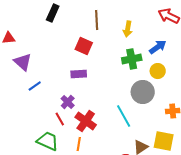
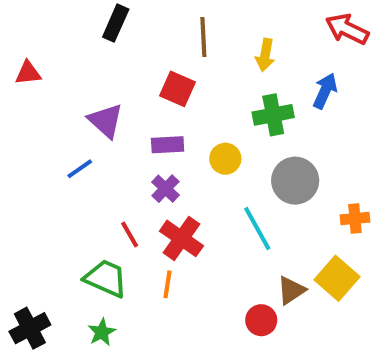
blue arrow: (158, 47) -> (325, 91), turned -30
purple triangle: (23, 62) -> (106, 121), moved
yellow circle: (158, 71) -> (225, 159), moved
purple cross: (68, 102) -> (166, 189), moved
yellow square: (164, 141) -> (337, 278), turned 30

